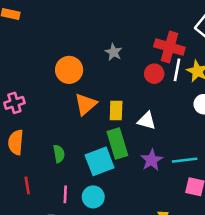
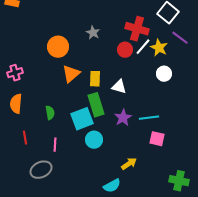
white line: (177, 70) -> (143, 47), turned 30
cyan circle: (93, 197) -> (94, 140), moved

